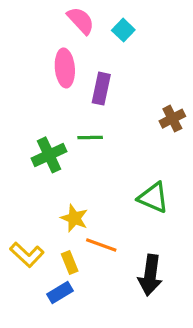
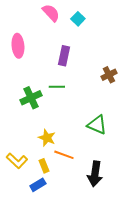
pink ellipse: (65, 68) -> (18, 46), moved

